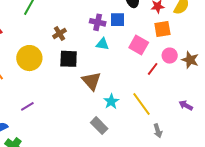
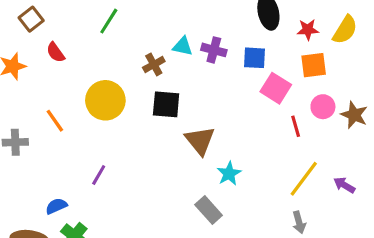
blue square: (118, 20) -> (254, 58), moved
cyan triangle: (102, 44) -> (183, 46), moved
red line: (153, 69) -> (296, 126), turned -56
yellow line: (142, 104) -> (304, 179), moved, turned 70
purple line: (27, 106) -> (99, 175), turned -32

